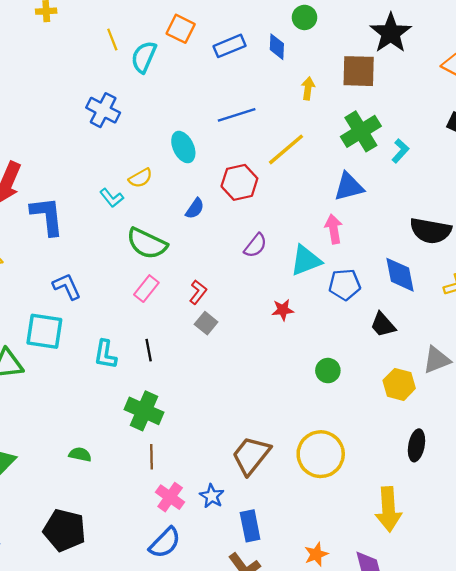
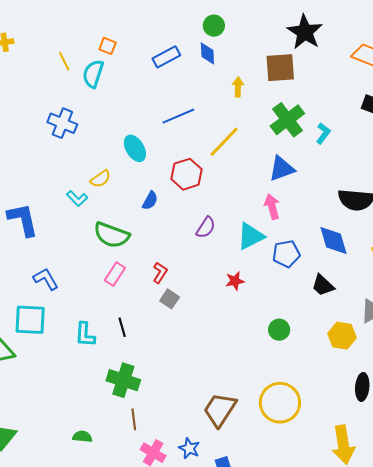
green circle: (304, 17) -> (214, 26), moved
orange square: (181, 29) -> (108, 46), moved, size x0.7
green semicircle: (80, 454) -> (82, 437), moved

